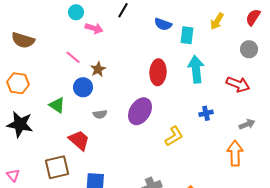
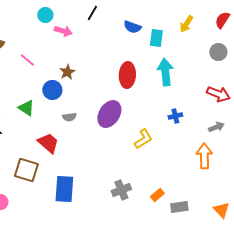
pink line: (73, 57) -> (27, 60), moved
red arrow: (238, 84) -> (218, 94), moved
brown square: (57, 167) -> (26, 170), turned 30

